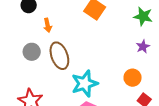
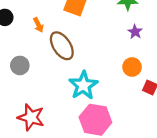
orange arrow: (48, 25) -> (38, 25), moved
brown ellipse: (59, 56) -> (62, 46), moved

